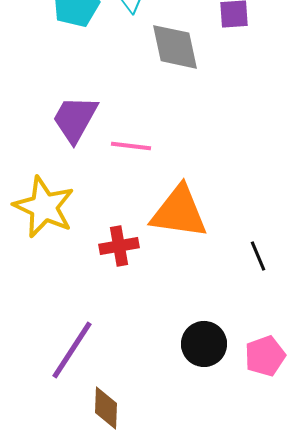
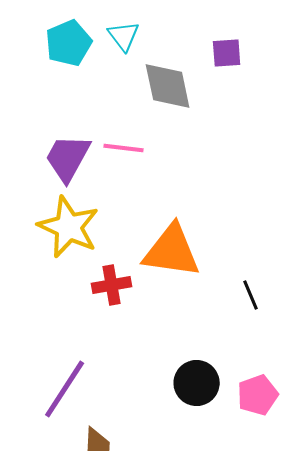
pink line: (131, 146) -> (124, 148), moved
yellow star: (44, 207) -> (69, 227), moved

